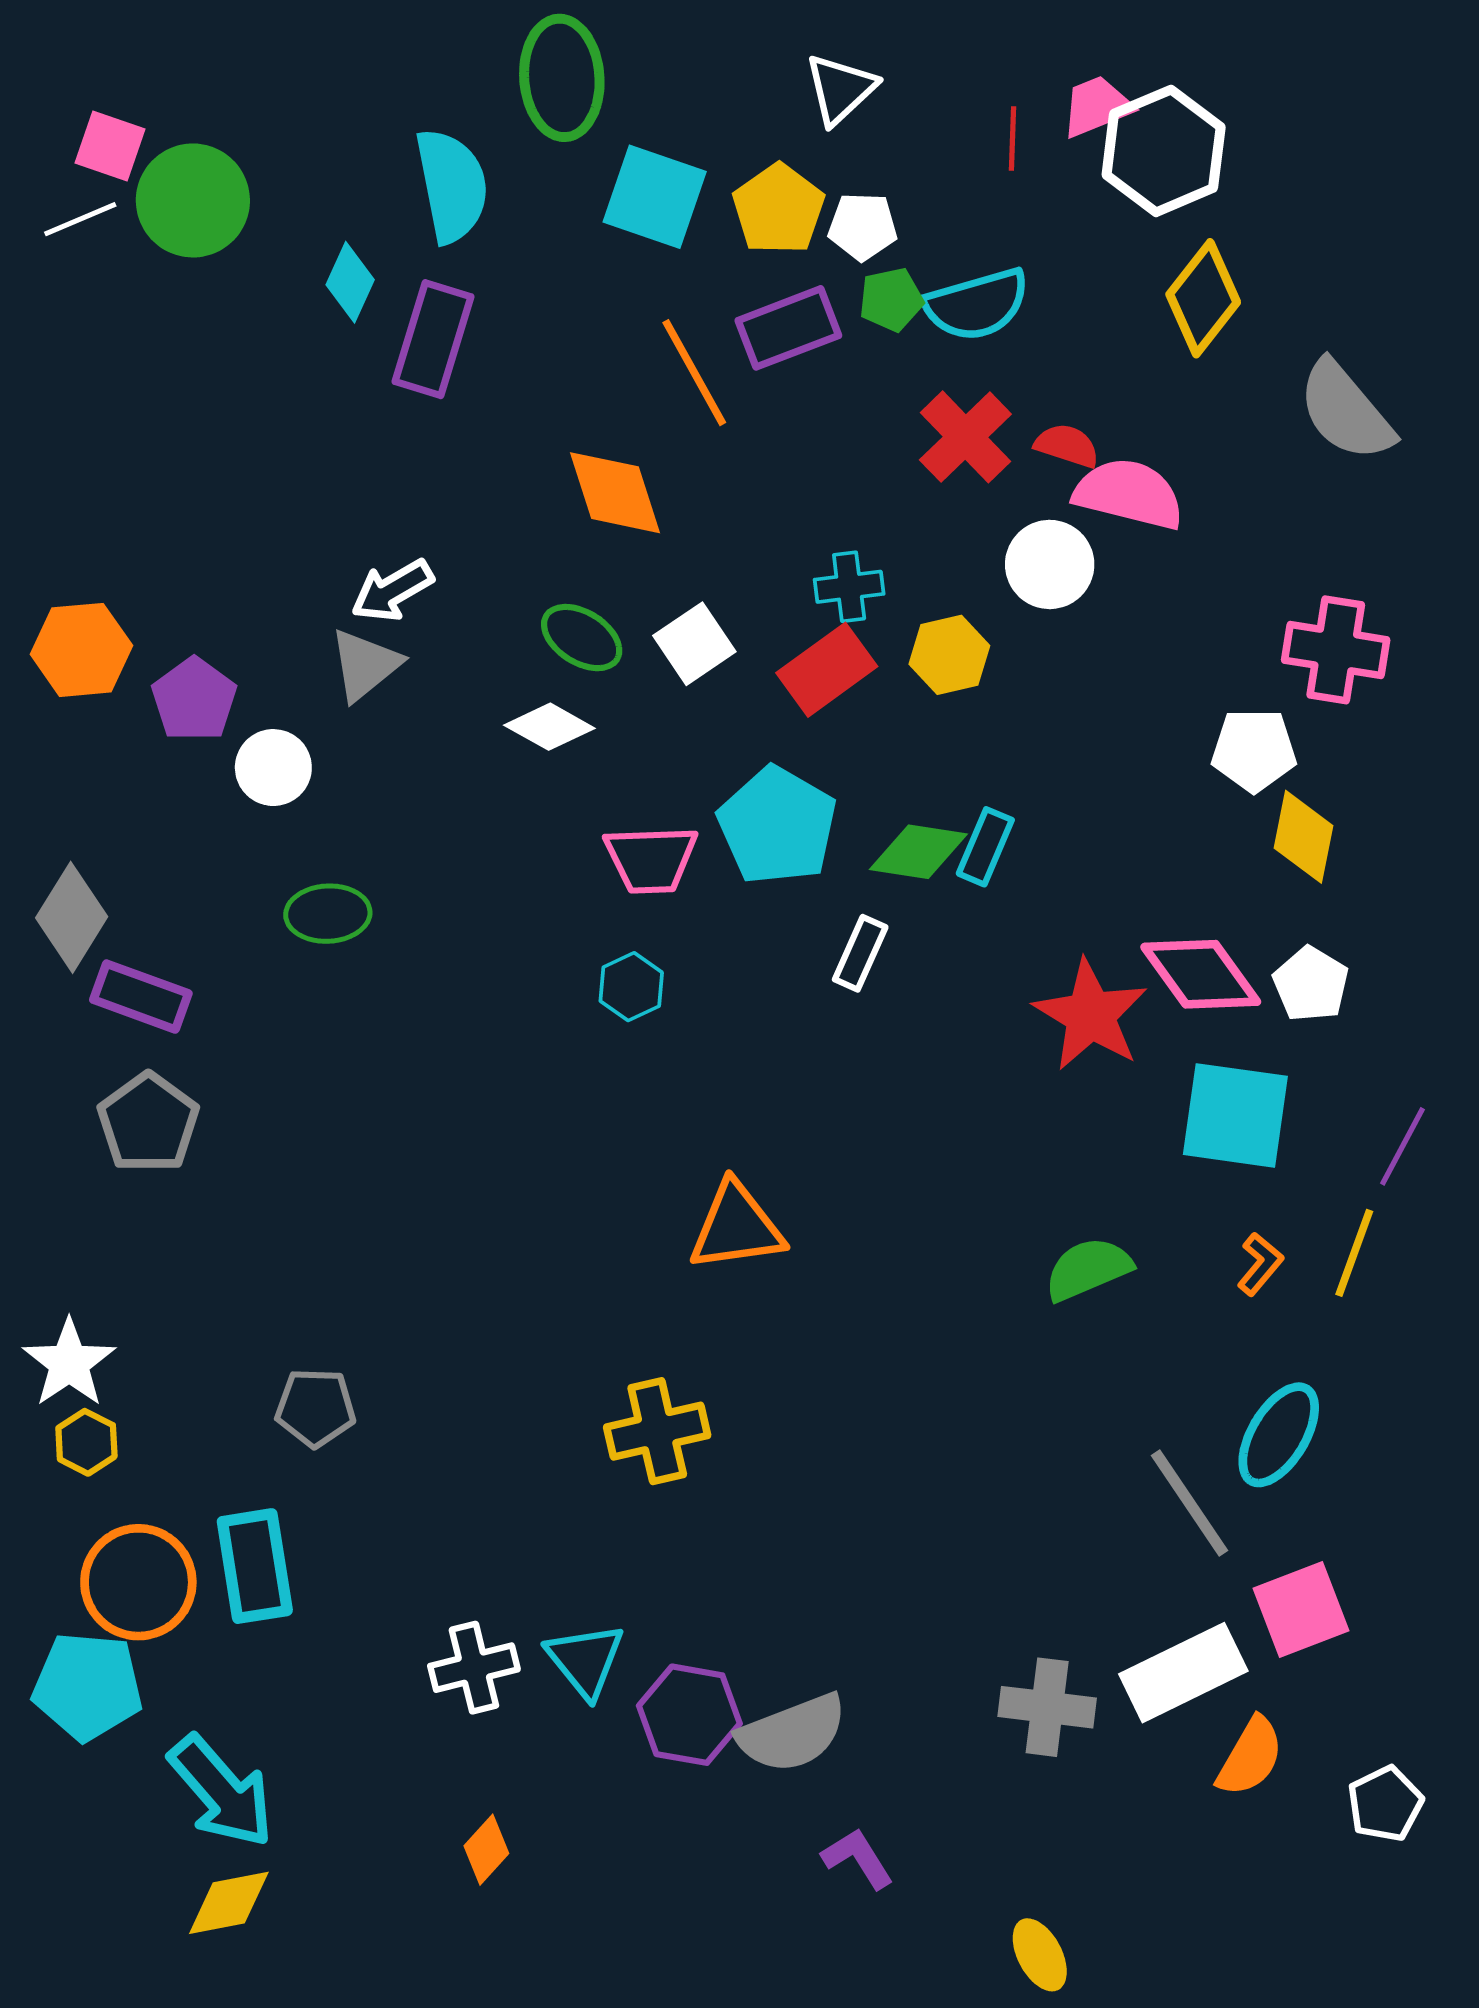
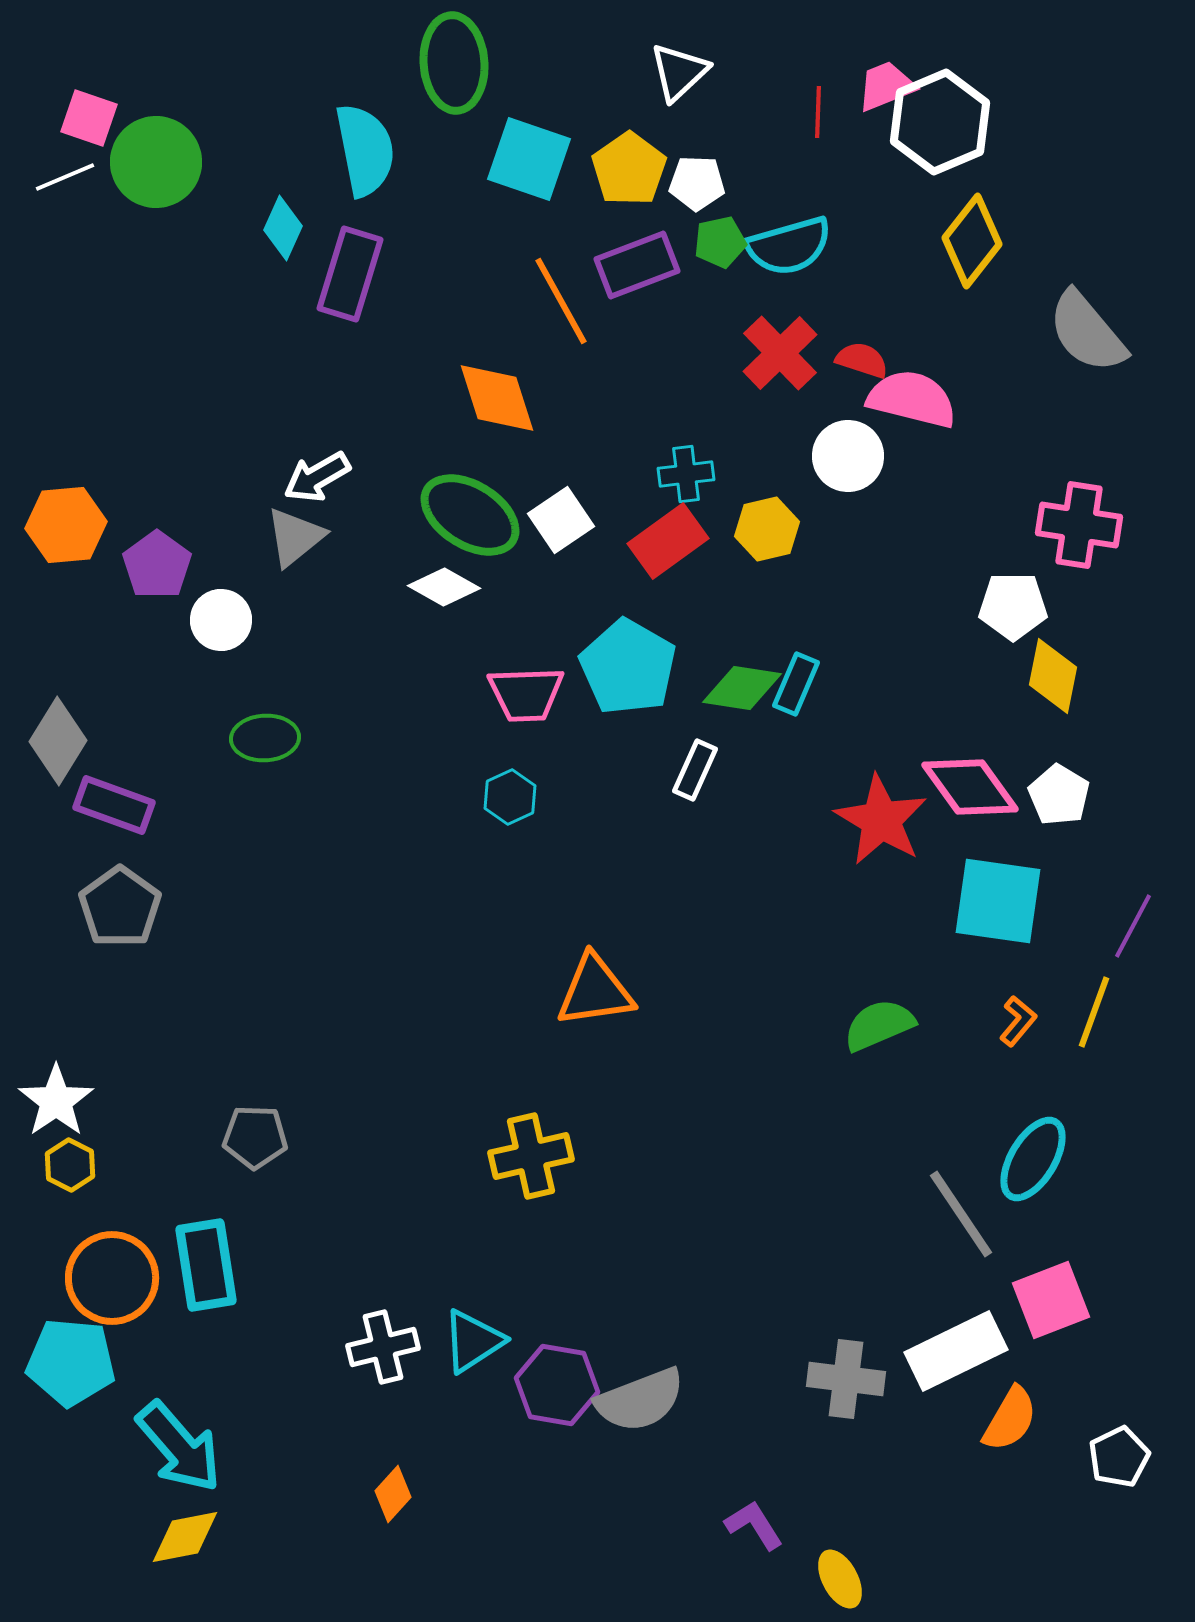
green ellipse: (582, 638) -> (470, 515), size x1.5
cyan triangle: (585, 1660) -> (473, 1341), turned 36
purple L-shape: (858, 1858) -> (754, 1525), moved

